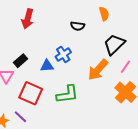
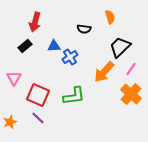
black rectangle: (20, 61) -> (25, 46), moved
blue triangle: (47, 66) -> (54, 46), moved
purple line: (20, 117) -> (38, 118), moved

